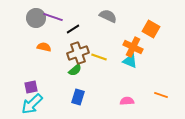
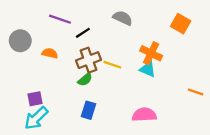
gray circle: (36, 18) -> (20, 41), moved
orange square: (151, 29) -> (181, 24), moved
orange line: (161, 95) -> (195, 92), moved
pink semicircle: (127, 101) -> (144, 115), size x1.5

